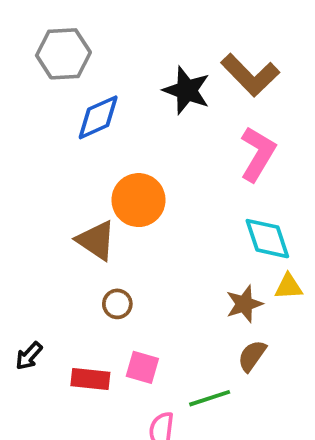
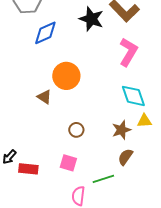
brown triangle: (96, 240) -> (44, 97), size x0.7
brown circle: (117, 304) -> (76, 130), moved
red rectangle: (90, 379) -> (28, 169), moved

